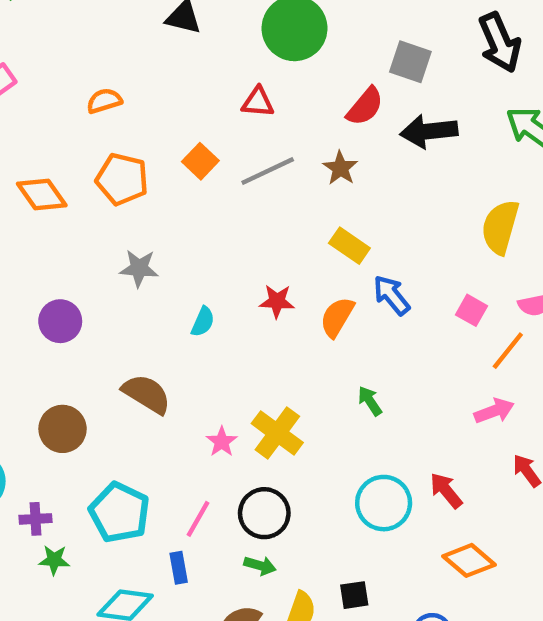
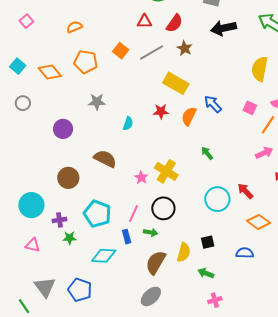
red semicircle: (365, 106) -> (174, 23), moved
yellow rectangle: (349, 246) -> (176, 83), moved, size x1.4
green arrow: (260, 566) -> (151, 232), moved

